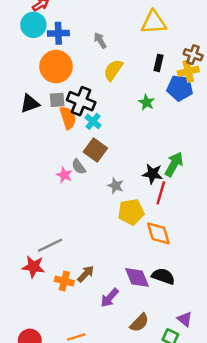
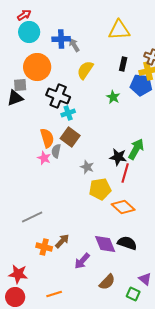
cyan circle: (33, 25) -> (29, 32), moved
blue cross: (58, 33) -> (61, 39), moved
gray square: (57, 100) -> (20, 85), moved
orange semicircle: (68, 118) -> (47, 138), moved
cyan cross: (93, 121) -> (68, 113), turned 32
gray semicircle: (79, 167) -> (56, 151), turned 48
orange diamond: (158, 233) -> (123, 207), turned -30
red star: (33, 267) -> (18, 274), moved

